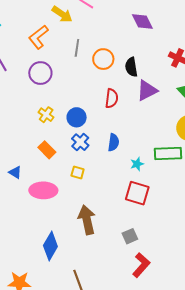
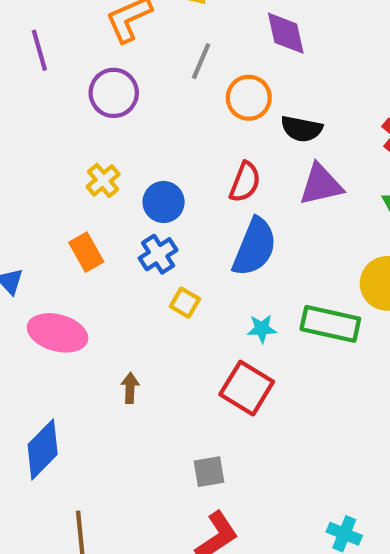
purple diamond: (142, 22) -> (286, 33), moved
black semicircle: (131, 67) -> (302, 129), turned -84
blue semicircle: (113, 142) -> (255, 247), moved, size x1.6
yellow square: (78, 173) -> (185, 303), moved
brown arrow: (87, 220) -> (130, 388), moved, size x0.5

